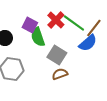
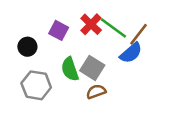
green semicircle: (38, 37) -> (70, 69), moved

